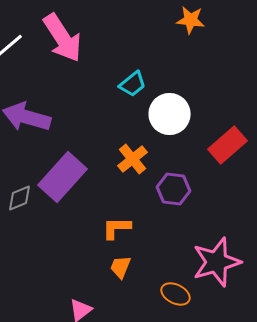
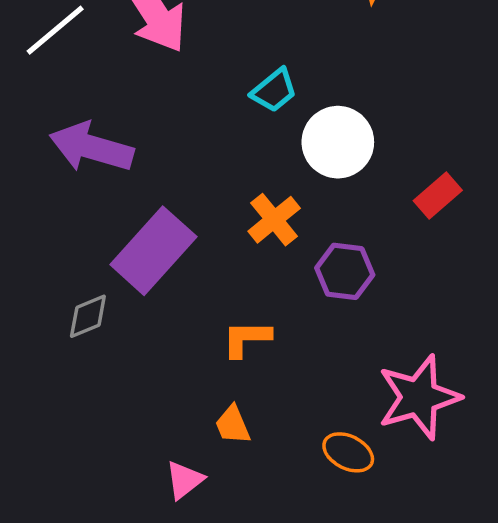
red rectangle: (228, 145) -> (438, 196), size x0.7
gray diamond: (20, 198) -> (88, 316), moved
orange trapezoid: (120, 267) -> (233, 425), moved, turned -45

